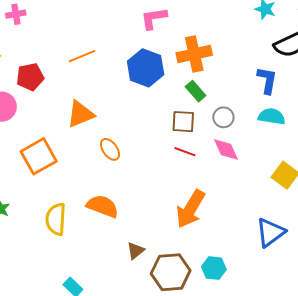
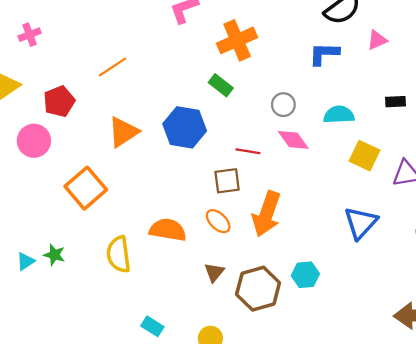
blue hexagon: (146, 68) -> (185, 127), moved
blue L-shape: (267, 80) -> (324, 54), turned -88
green rectangle: (196, 91) -> (221, 85), moved
cyan semicircle: (272, 116) -> (339, 115), moved
brown square: (183, 122) -> (227, 181), moved
orange ellipse: (110, 149) -> (218, 221), moved

